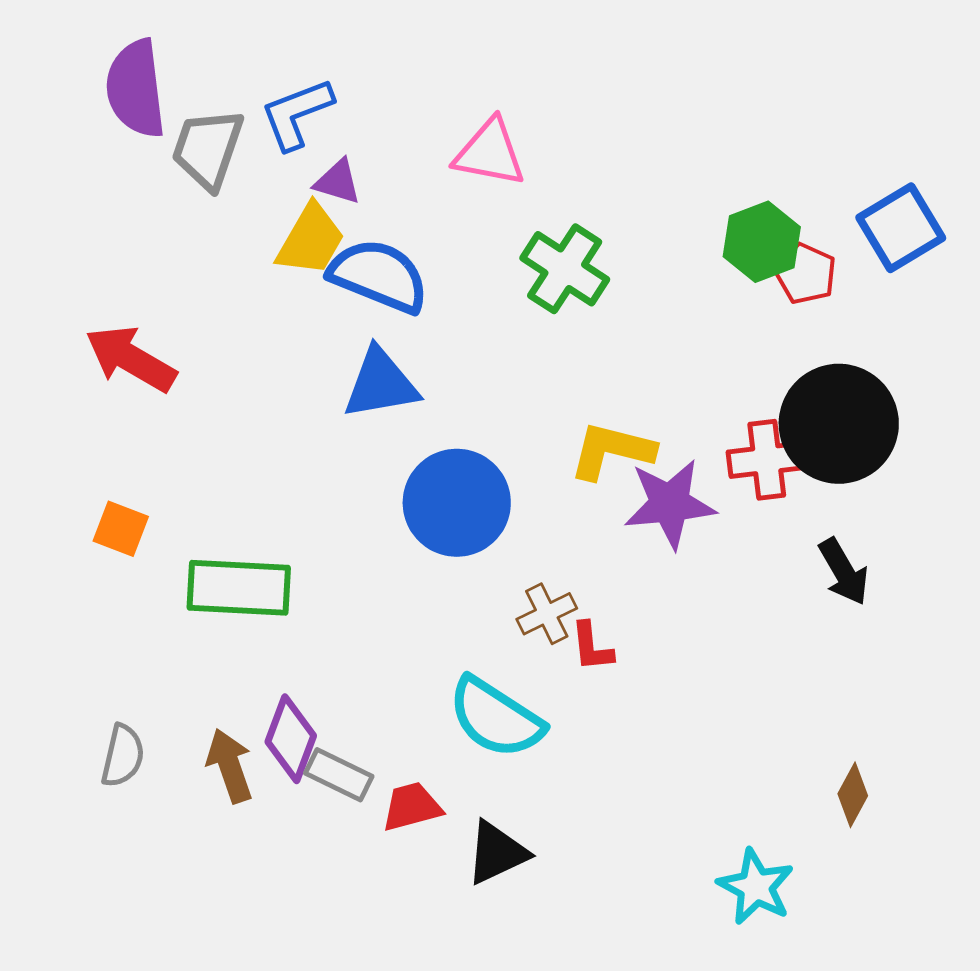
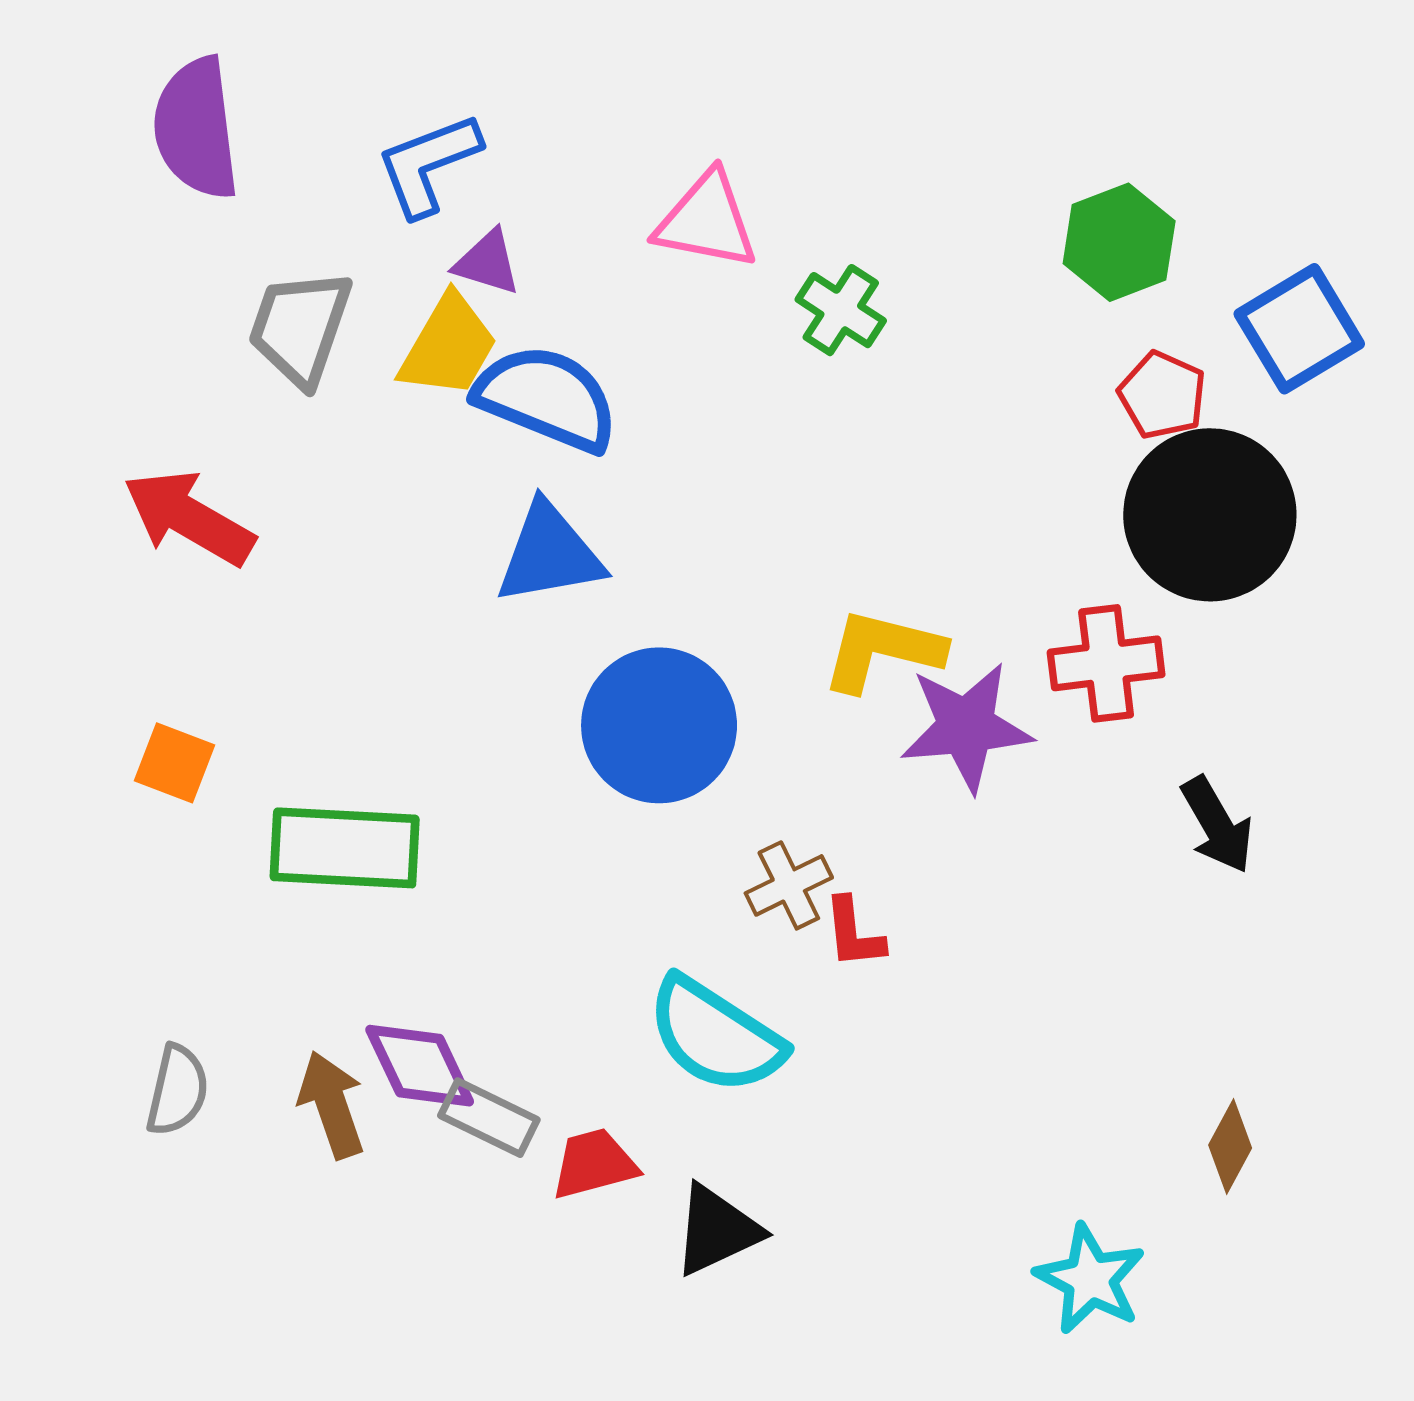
gray trapezoid: (208, 149) -> (300, 327), moved
green hexagon: (762, 242) -> (1119, 242), moved
green cross: (565, 269) -> (841, 310), moved, size x0.7
black circle: (839, 424) -> (1210, 515), moved
purple diamond: (291, 739) -> (420, 1066), turned -46

